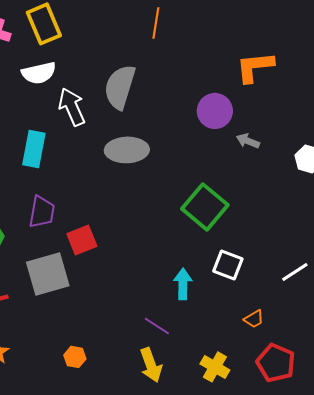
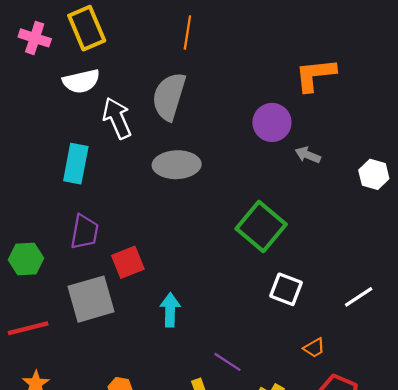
orange line: (156, 23) -> (187, 33), moved
cyan arrow: (183, 284) -> (170, 310), moved
purple line: (157, 326) -> (228, 362), moved

